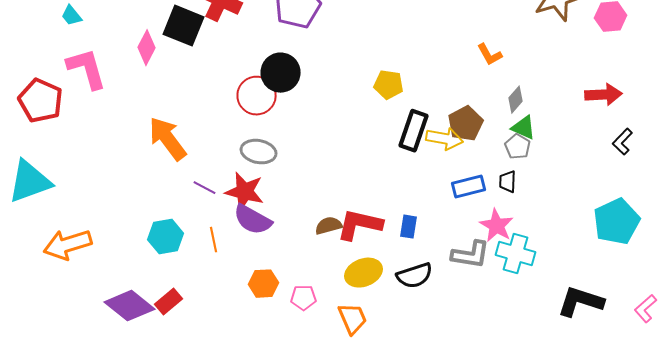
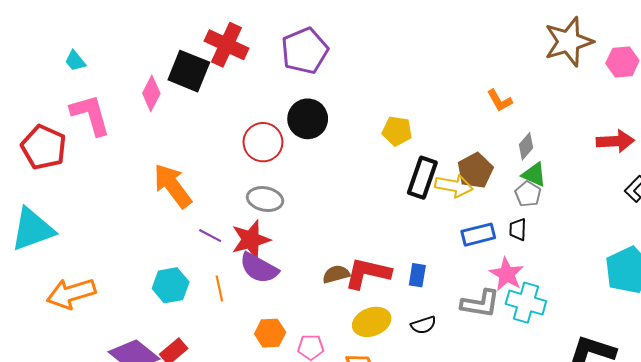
black circle: (281, 73) -> (308, 119), moved
red star: (245, 192) -> (251, 240), turned -30
black semicircle: (415, 276) -> (423, 325), size x0.7

